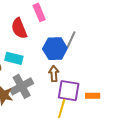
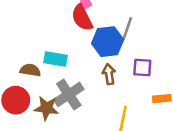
red semicircle: (19, 28) -> (82, 18), moved
purple square: (69, 91) -> (142, 68), moved, size x0.7

